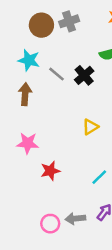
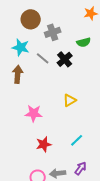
gray cross: (69, 21) -> (53, 32), moved
pink star: (28, 143) -> (34, 113), moved
red star: (50, 171) -> (44, 144), moved

